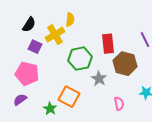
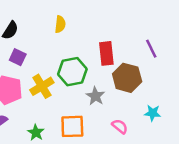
yellow cross: (55, 35) -> (42, 86), moved
orange square: (69, 97) -> (72, 126), moved, turned -30
pink semicircle: (119, 104) -> (120, 126), turned -40

